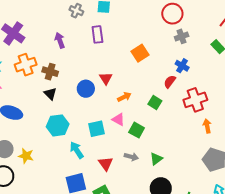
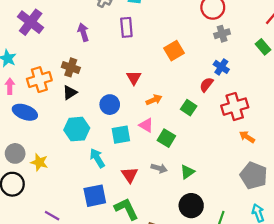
orange cross: (26, 65) -> (39, 80), moved
blue circle: (86, 89) -> (110, 105), moved
black triangle: (50, 94) -> (70, 93), turned 40
orange arrow: (207, 126) -> (247, 137), turned -48

